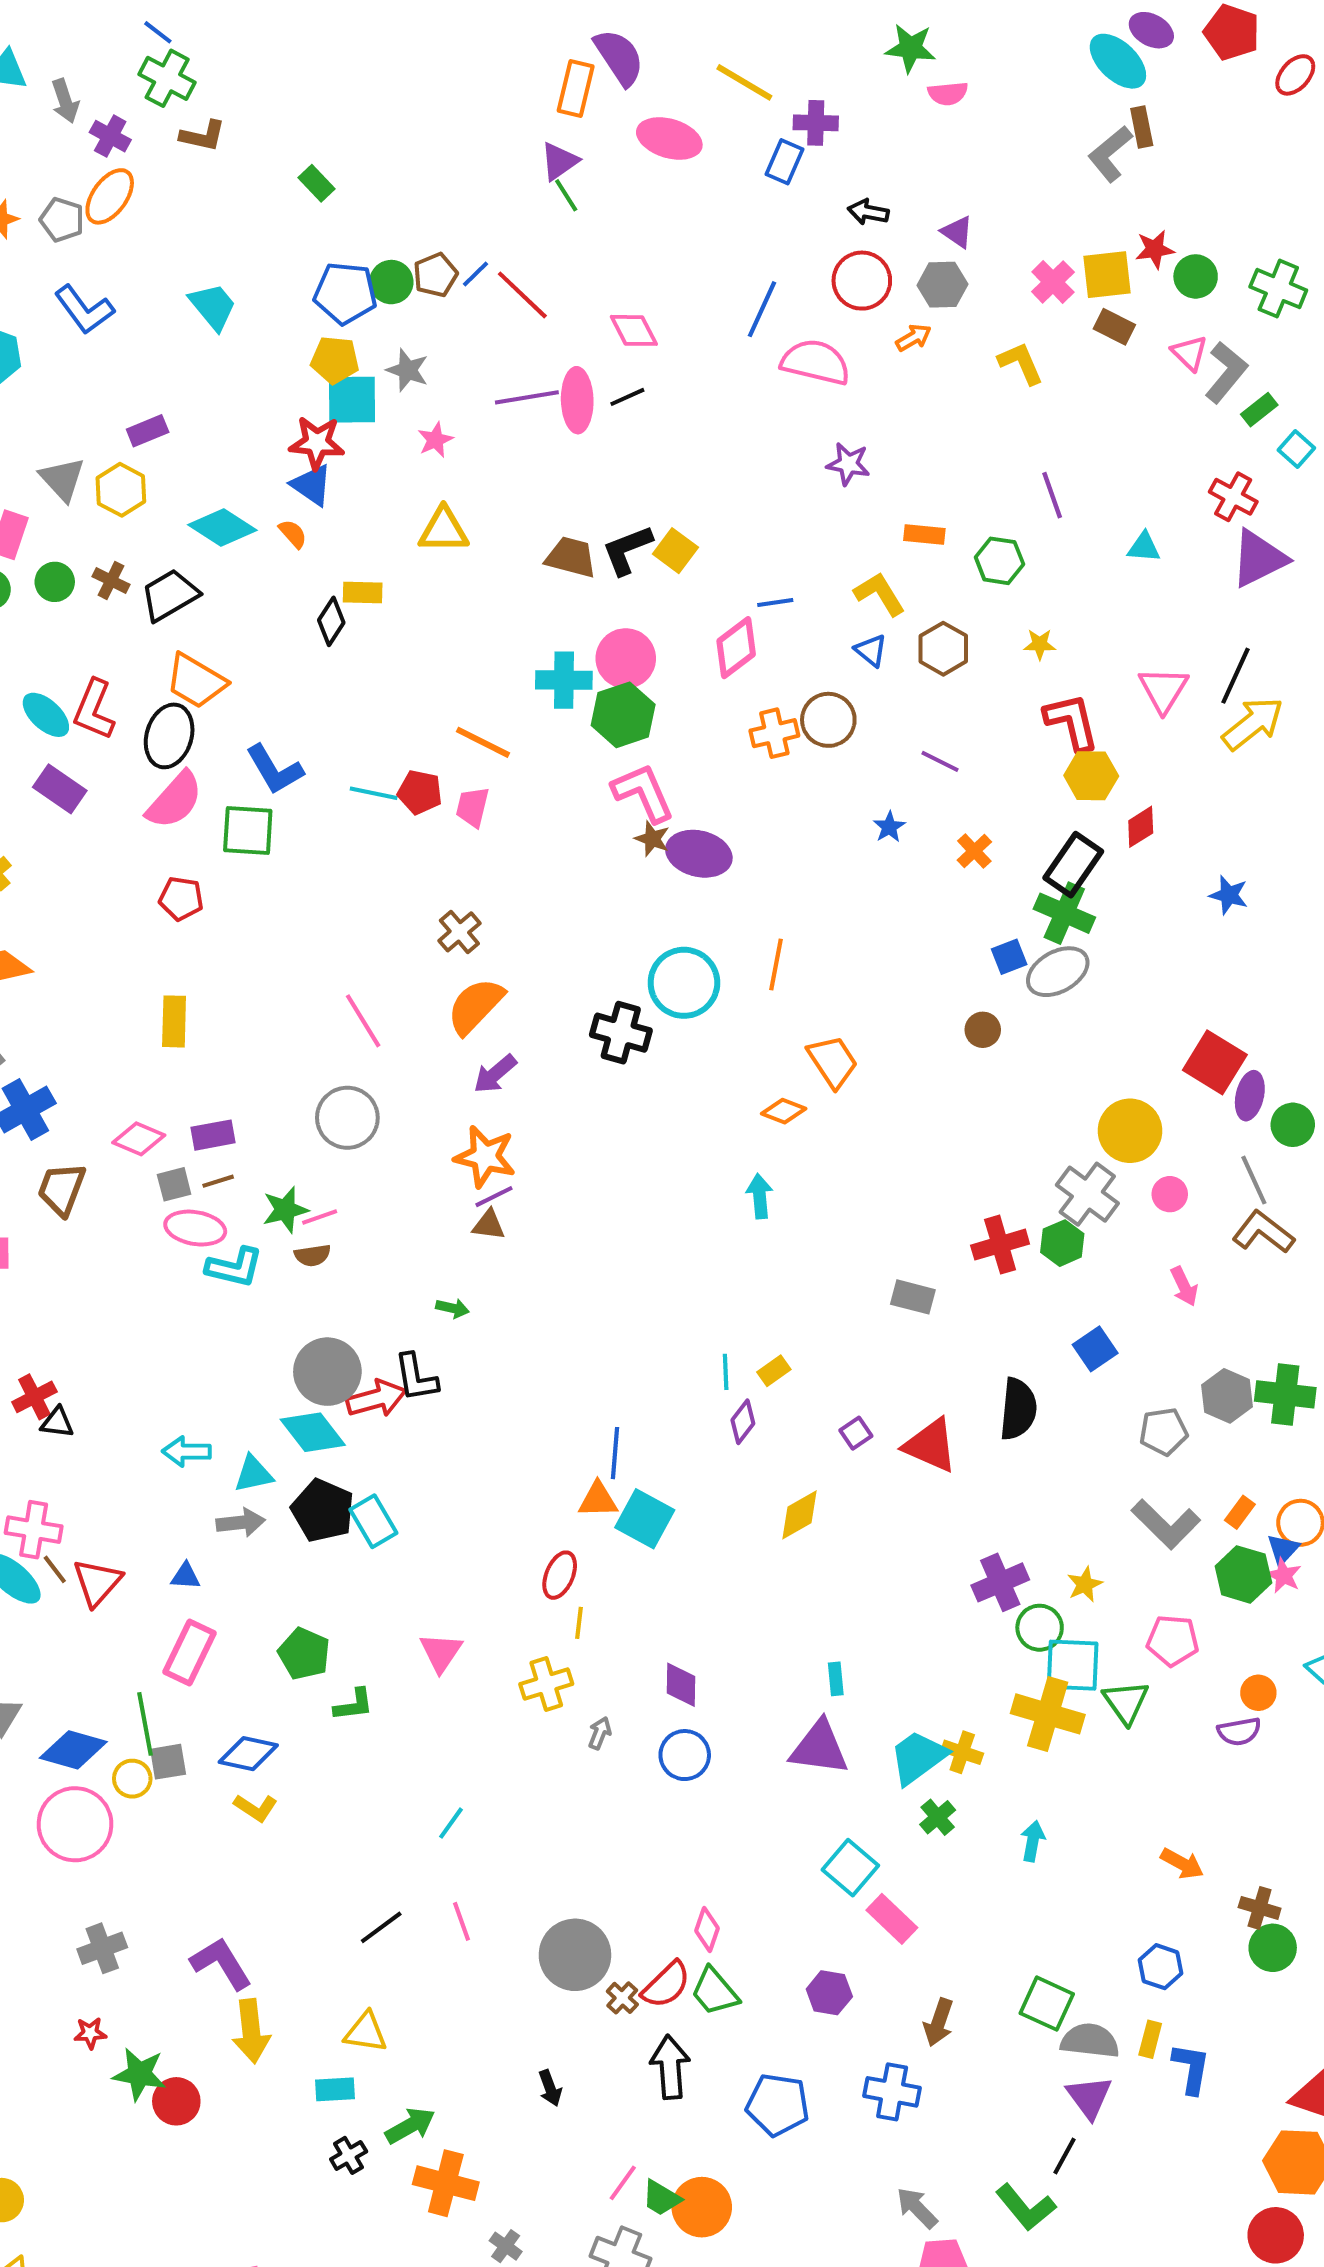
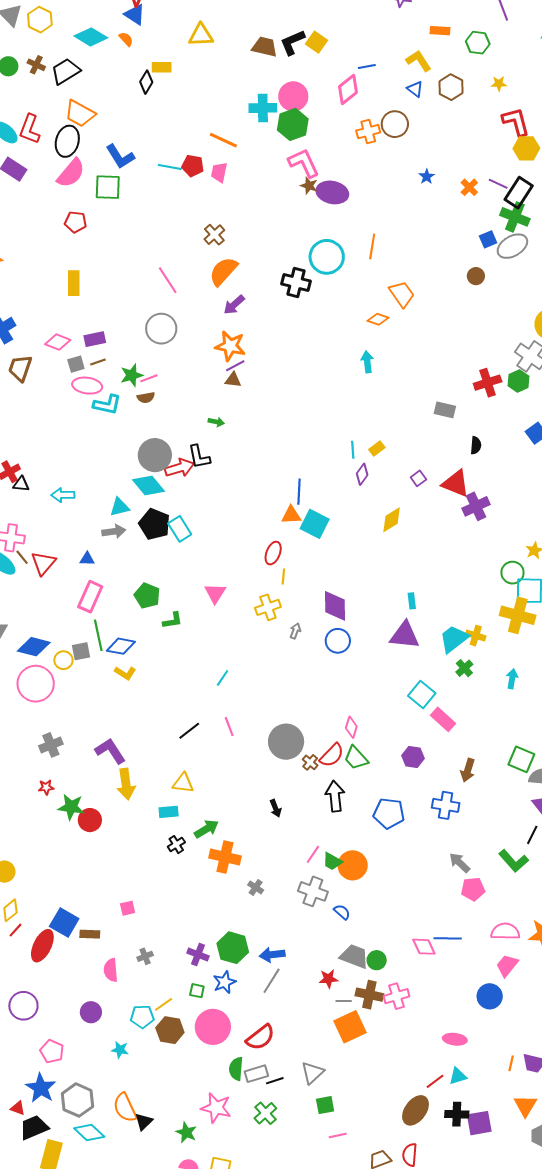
purple line: (940, 761) -> (498, 184), moved
black semicircle: (1018, 1409) -> (476, 445), moved, size x0.6
cyan arrow: (187, 1451) -> (63, 495), moved
purple cross: (1000, 1582) -> (476, 506), moved
purple diamond: (681, 1685) -> (335, 606), size x1.4
green line: (145, 1724) -> (98, 635), moved

